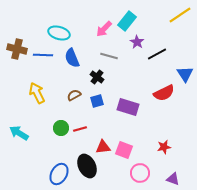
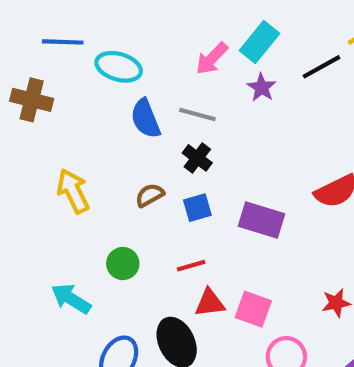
purple star: (137, 42) -> (262, 88), moved
black line: (157, 54) -> (322, 67), moved
blue line: (43, 55) -> (63, 42), moved
gray line: (109, 56) -> (197, 114), moved
red line: (80, 129) -> (191, 266), moved
cyan arrow: (19, 133) -> (71, 299), moved

